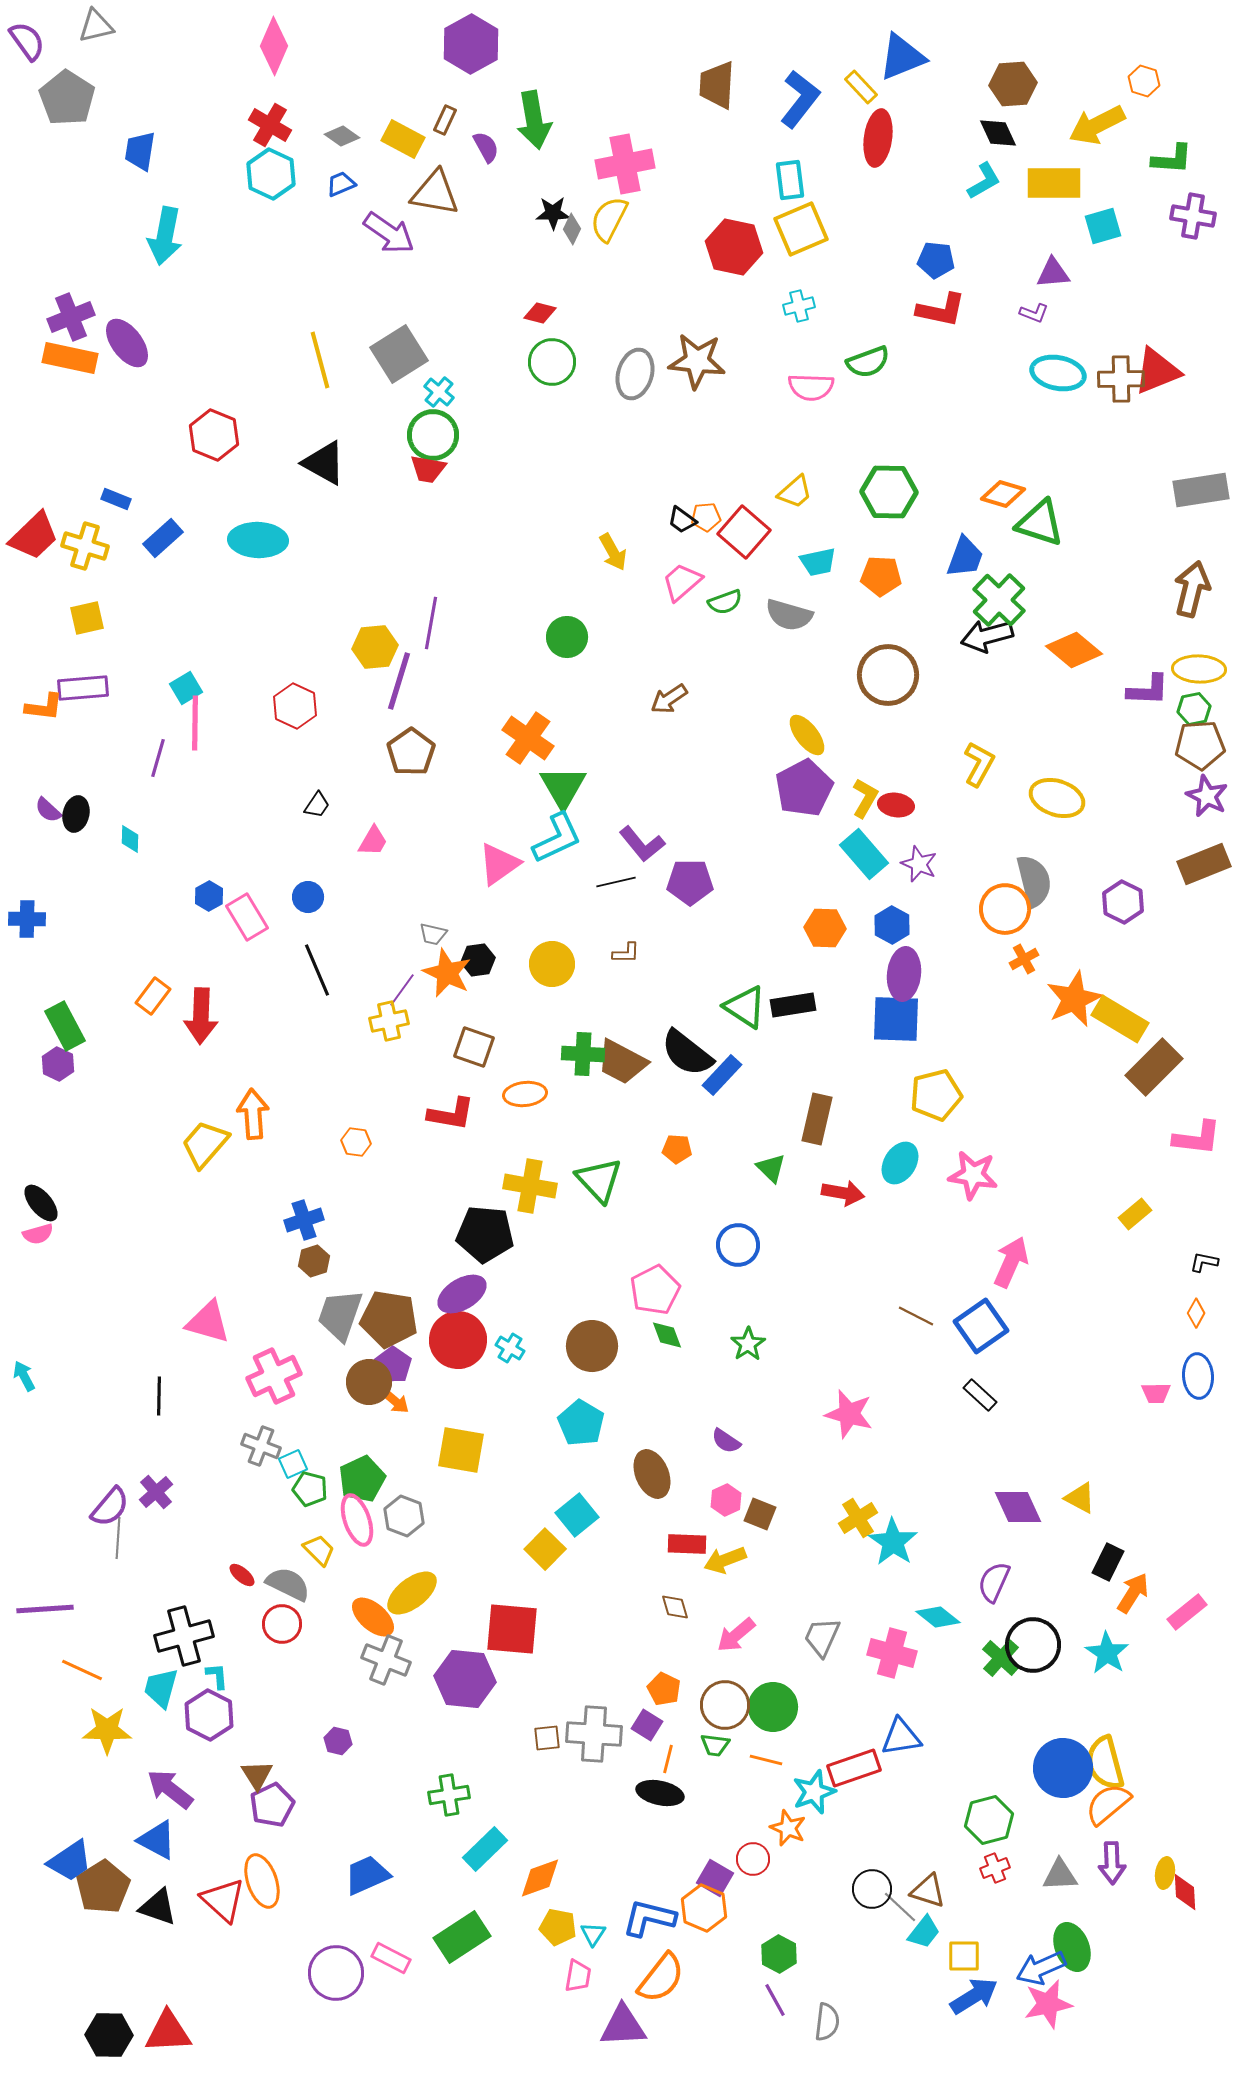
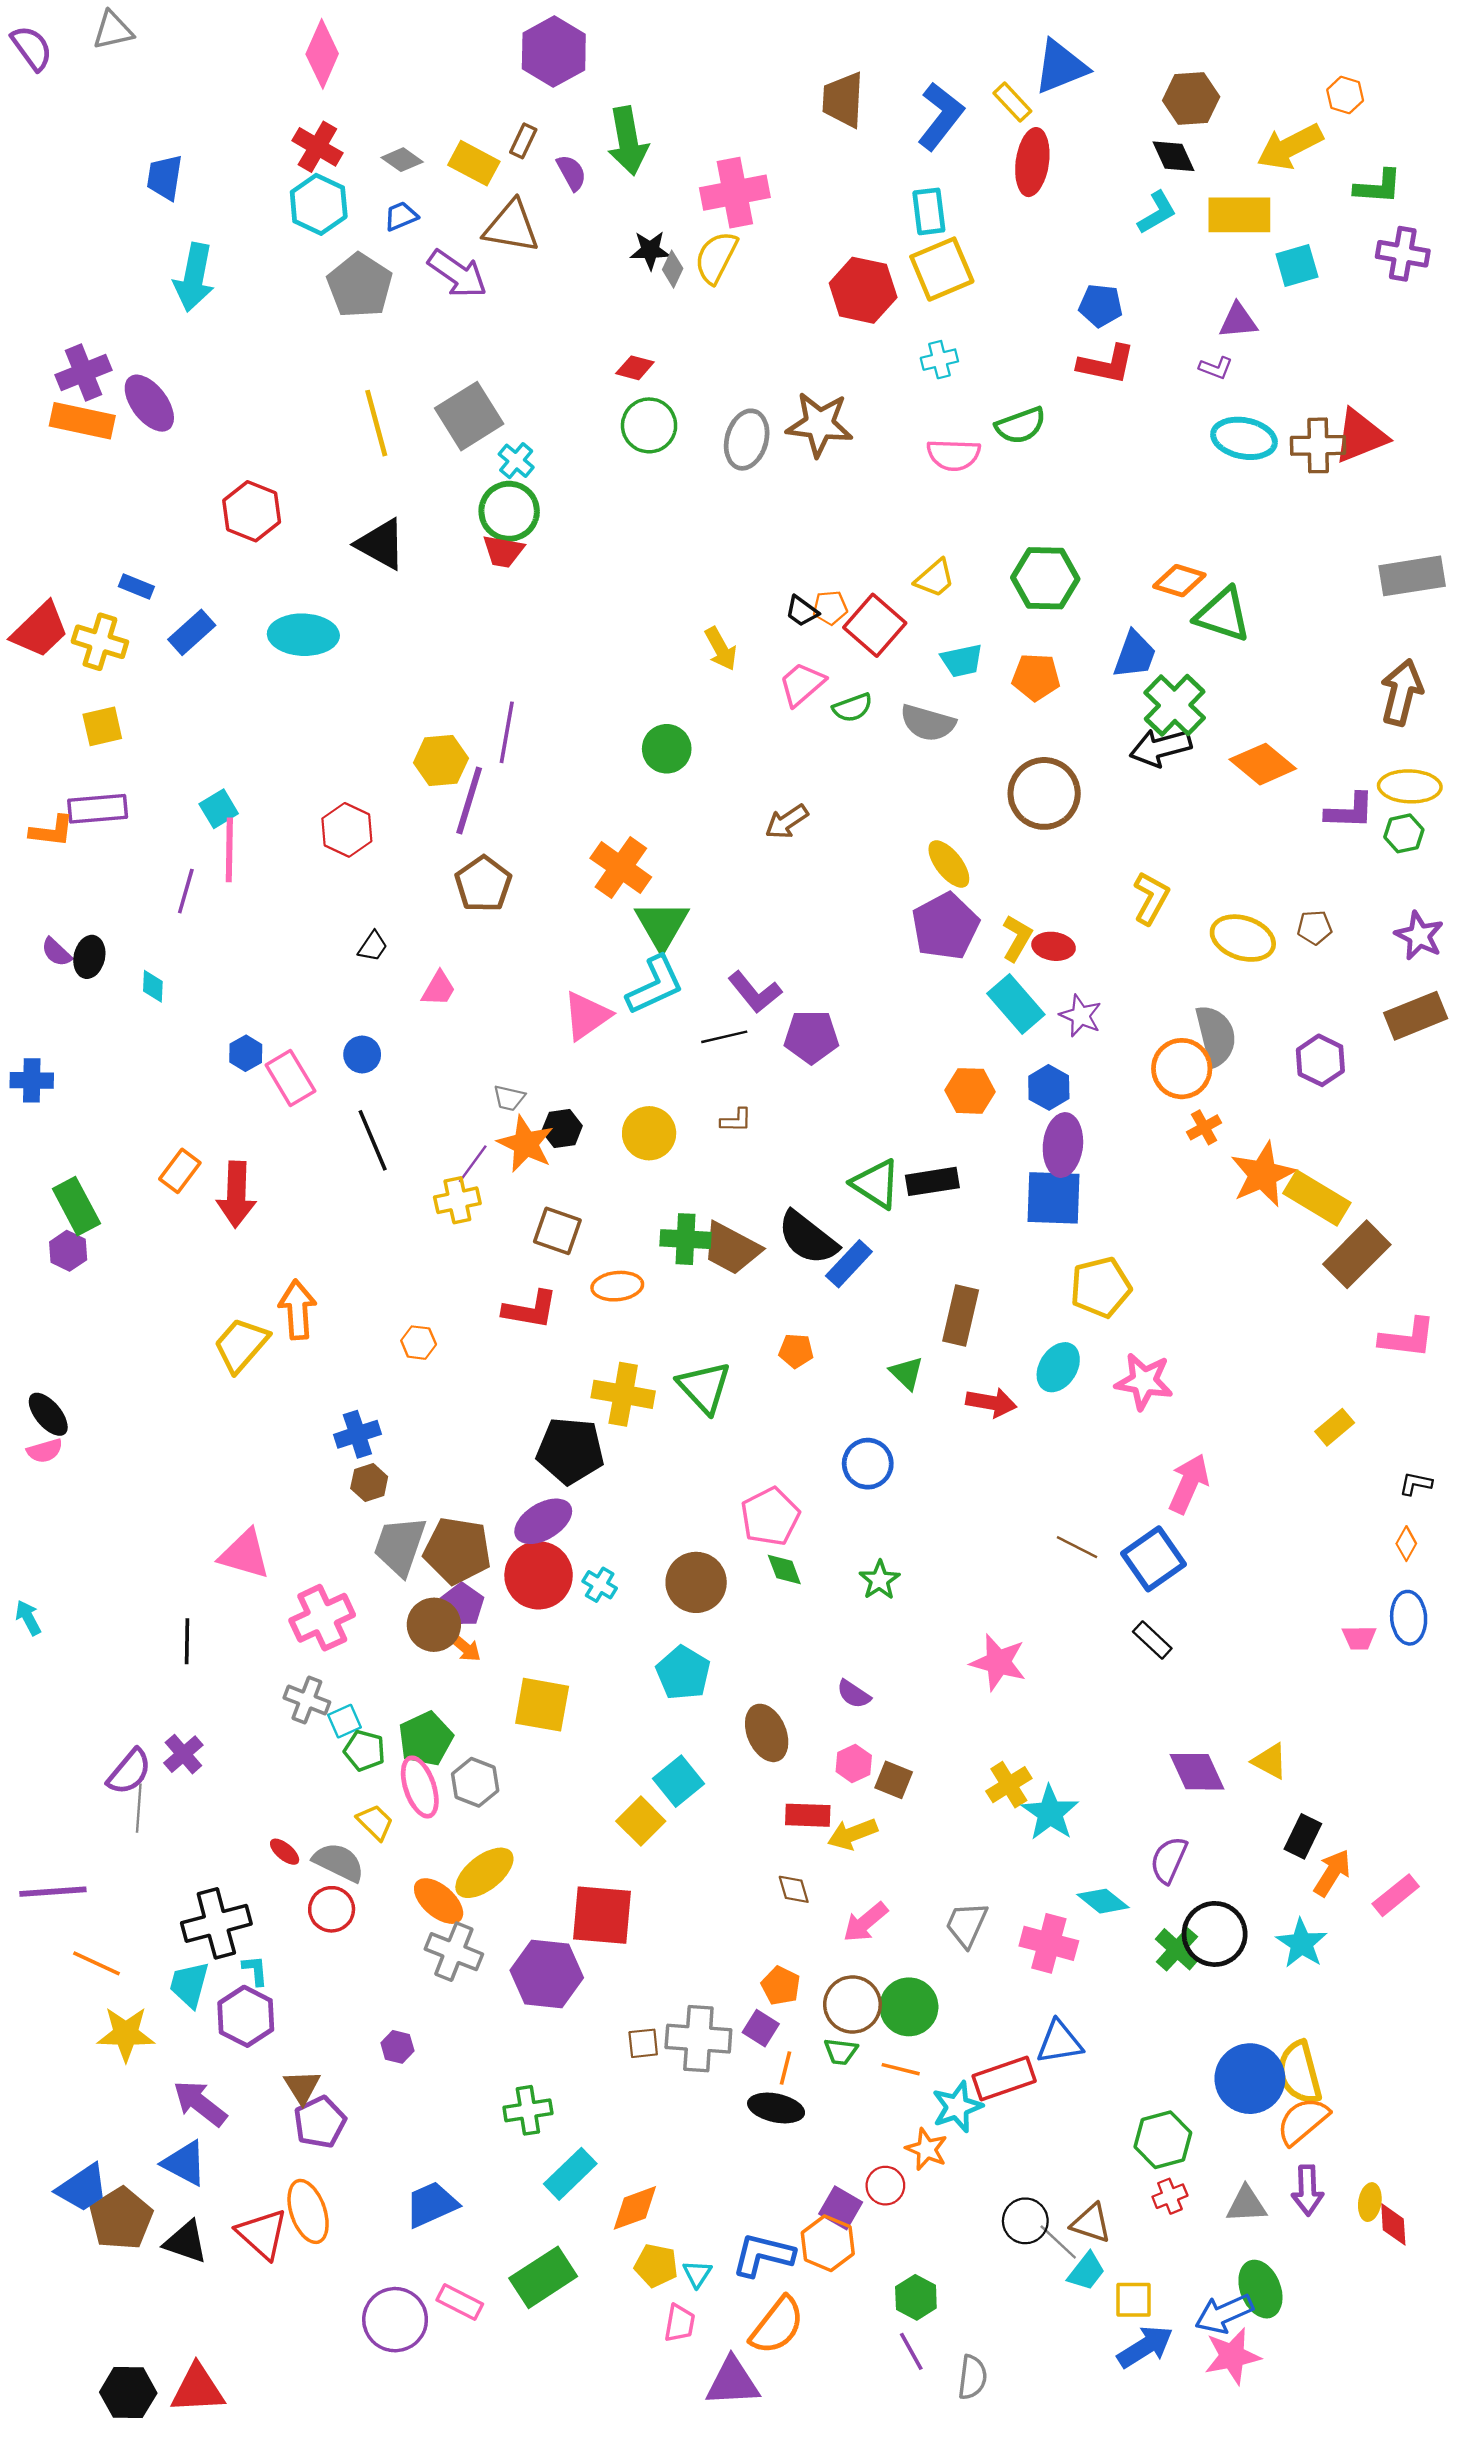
gray pentagon: (67, 98) -> (360, 286), moved
brown pentagon: (1200, 745) -> (1315, 927), moved, size x0.6

